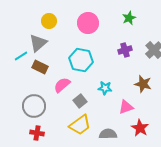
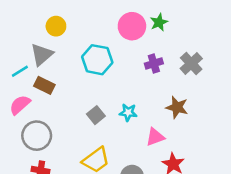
pink circle: (88, 23) -> (132, 26), moved
cyan hexagon: (81, 60) -> (97, 60), moved
pink semicircle: (62, 85) -> (20, 105), moved
gray square: (80, 101) -> (96, 115), moved

